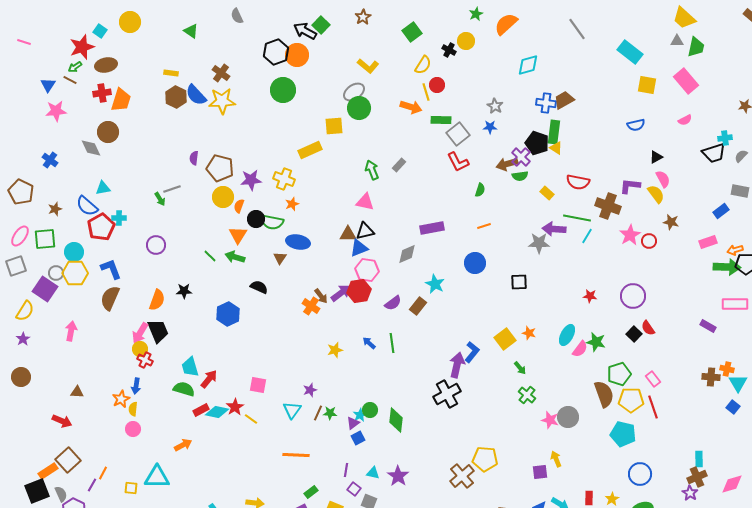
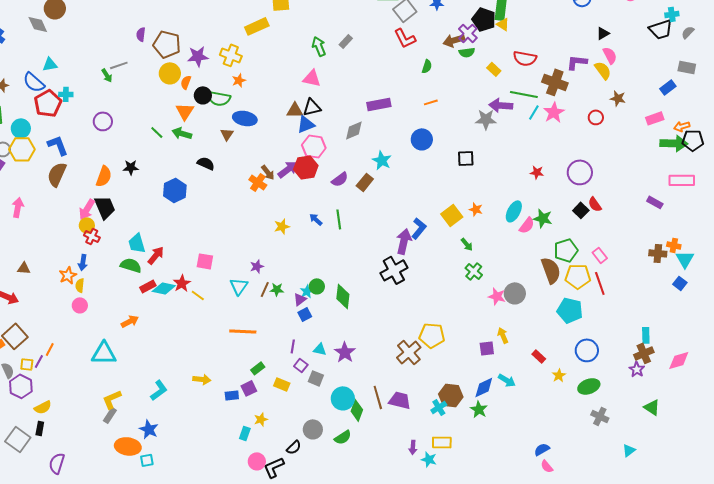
pink star: (630, 235) -> (554, 112), moved
yellow square: (131, 488) -> (27, 364), moved
red rectangle: (589, 498) -> (539, 356), moved, turned -48

